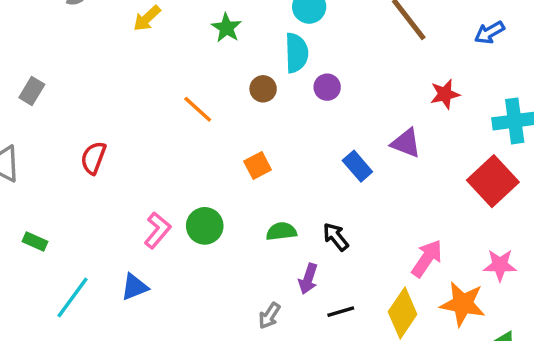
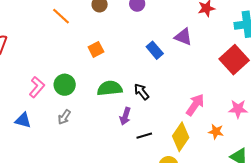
green semicircle: (281, 231) -> (110, 88), size x1.4
blue triangle: (135, 287) -> (23, 120), turned 36
orange star: (463, 304) -> (216, 132), size x0.6
gray arrow: (269, 316) -> (64, 117), moved

